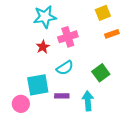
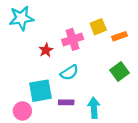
yellow square: (103, 13) -> (98, 27), moved
cyan star: (45, 17) -> (21, 18), moved
green square: (101, 73) -> (120, 71), moved

